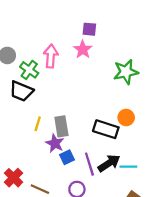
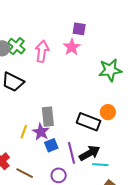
green cross: (29, 70) -> (16, 46), moved
yellow line: (38, 124) -> (24, 132), moved
cyan line: (128, 167) -> (100, 165), moved

